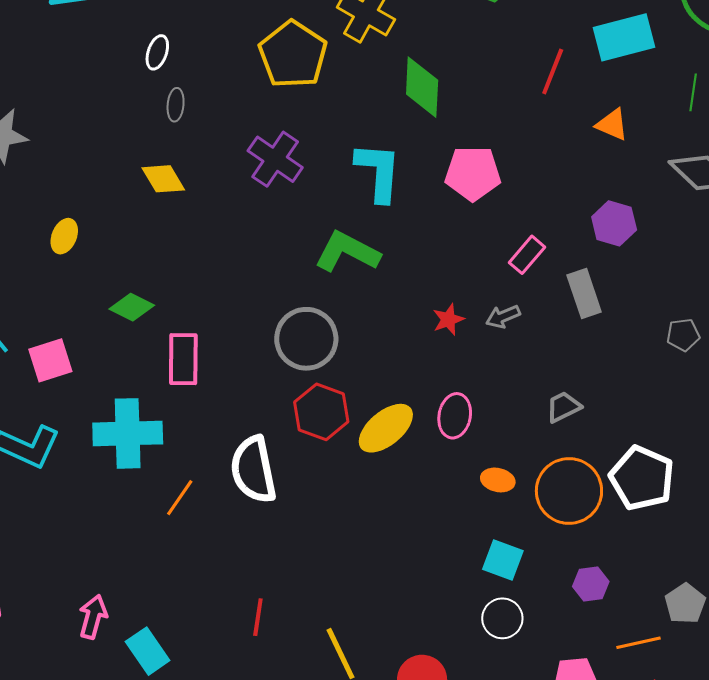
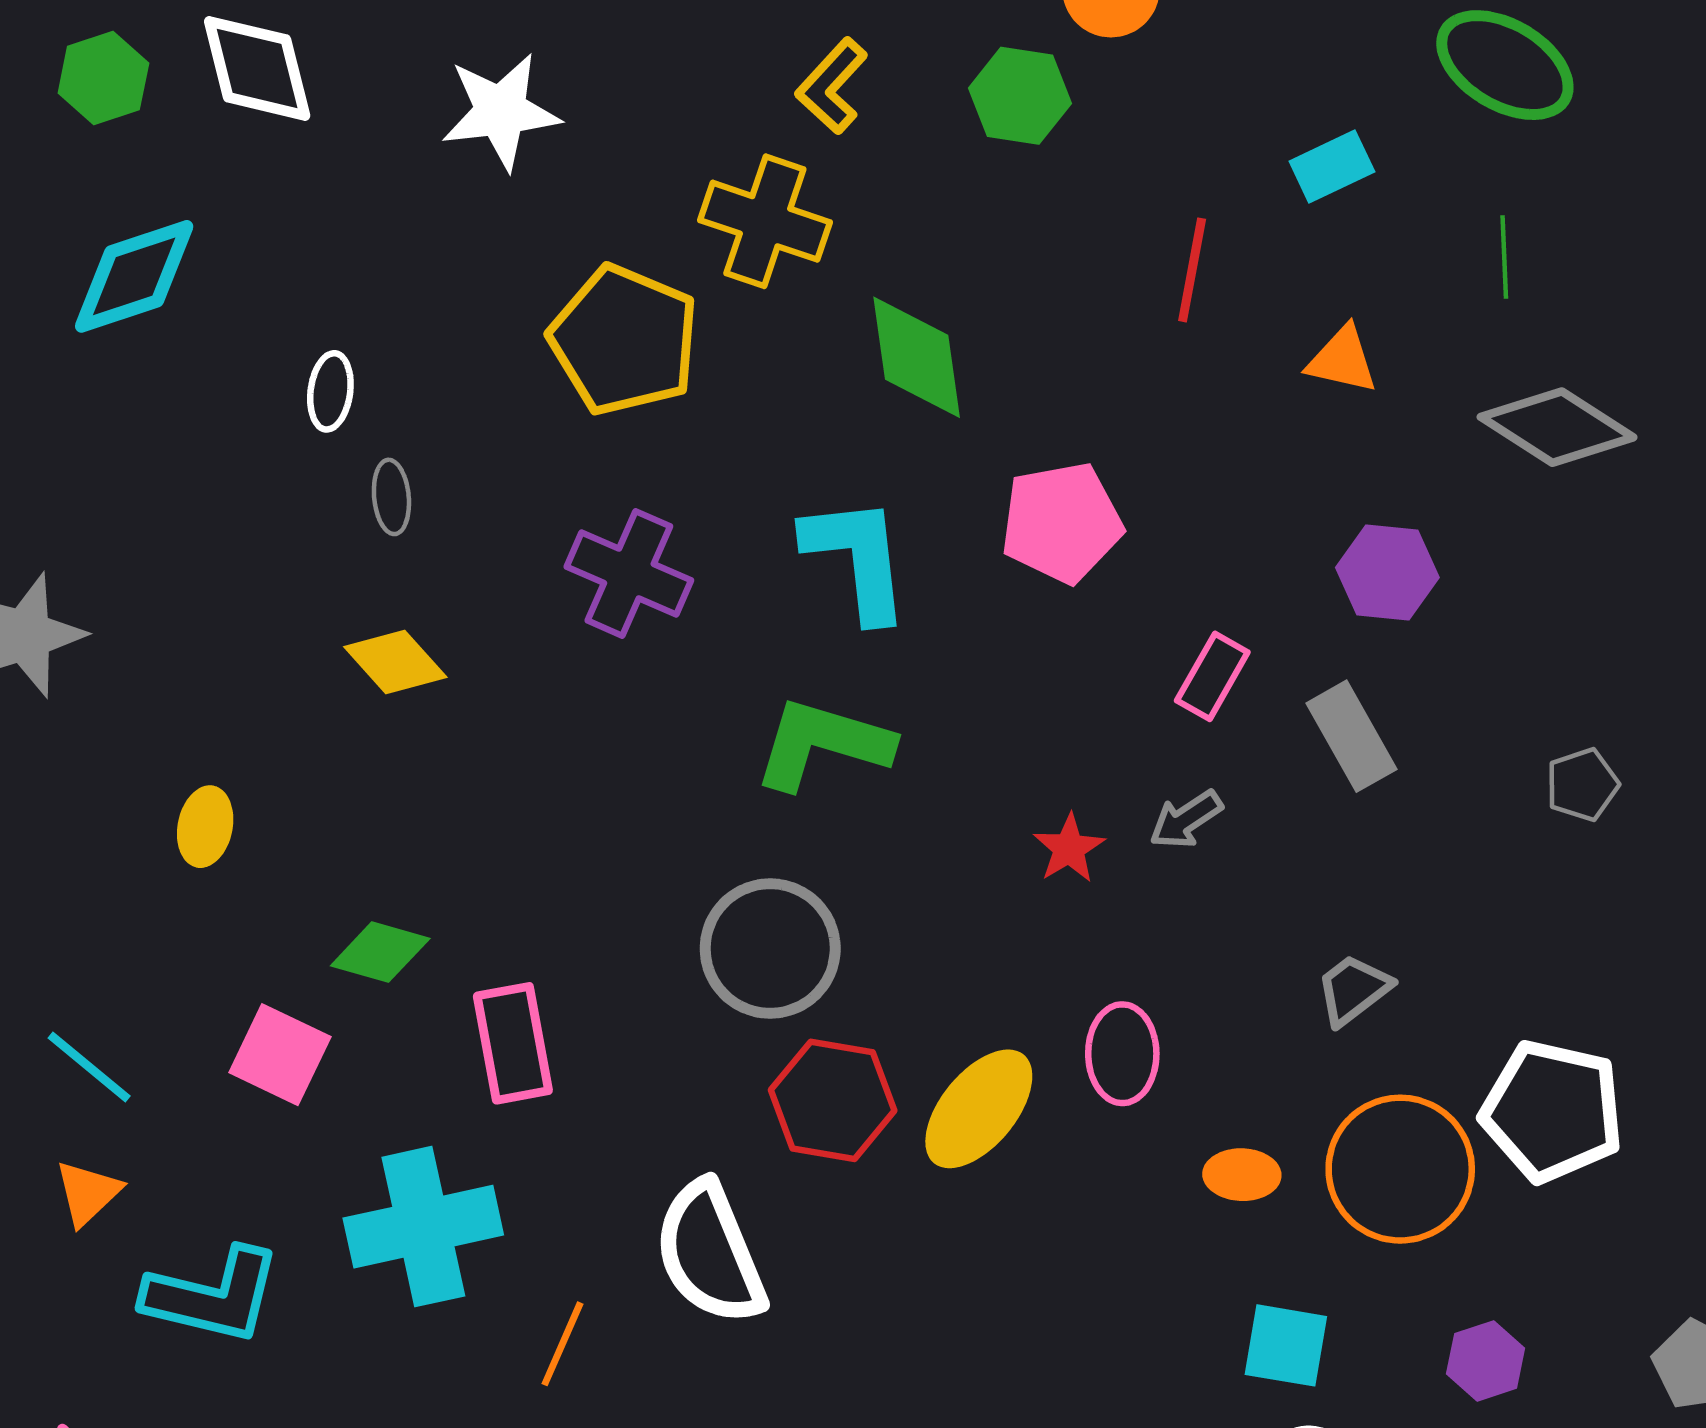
cyan rectangle: (624, 37) -> (1332, 167), size x0.6
pink square: (50, 360) -> (280, 1055), moved, turned -36

